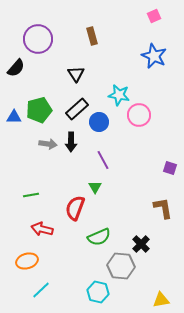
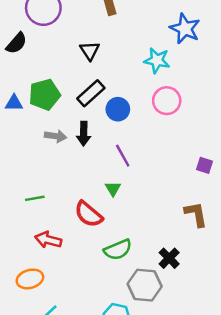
cyan star: (119, 95) -> (157, 60), moved
red semicircle: (75, 208) -> (89, 214), turned -70

